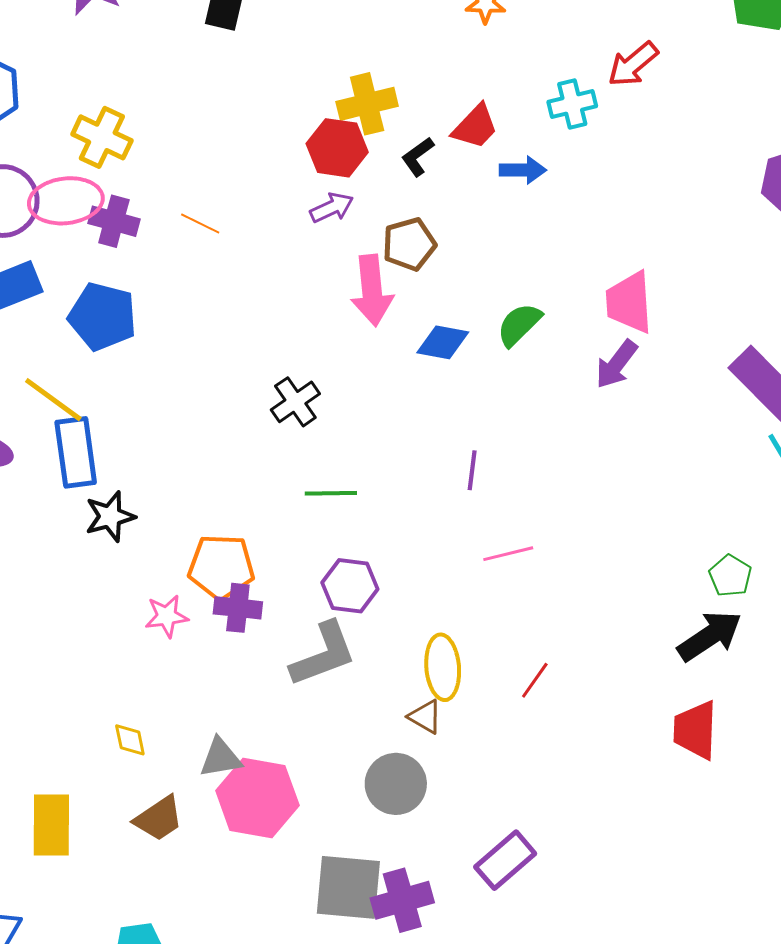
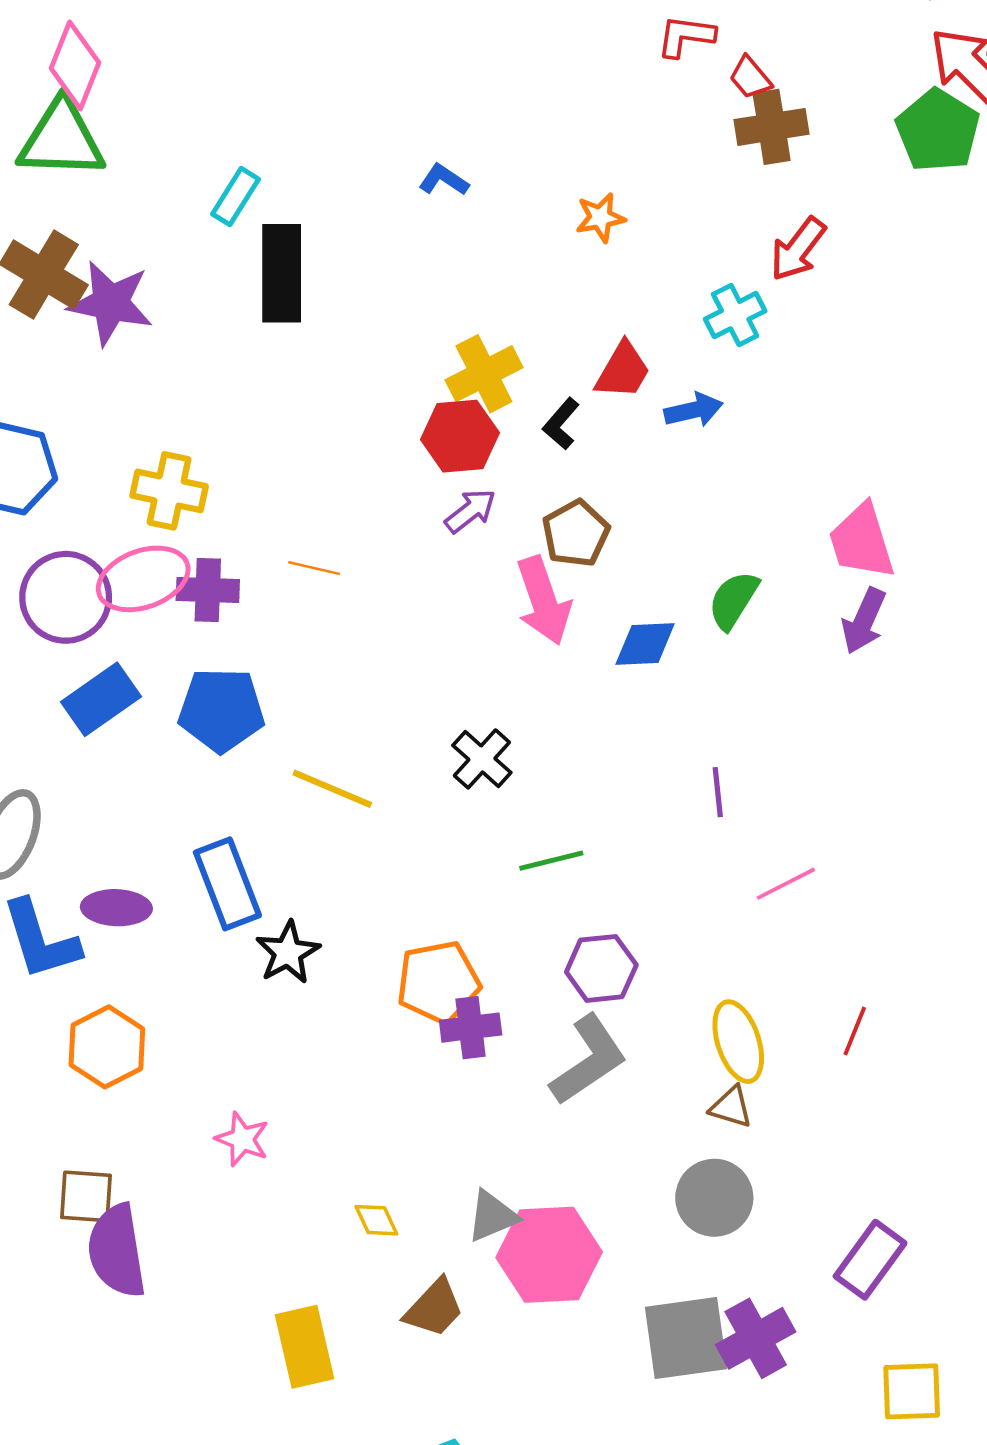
yellow line: (53, 400) -> (332, 789), moved
pink star: (167, 616) -> (242, 1139), moved, turned -30

